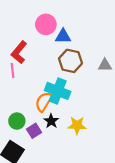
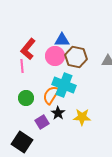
pink circle: (46, 24) -> (55, 56), moved
blue triangle: (63, 36) -> (62, 40), moved
green circle: (17, 121) -> (26, 98), moved

